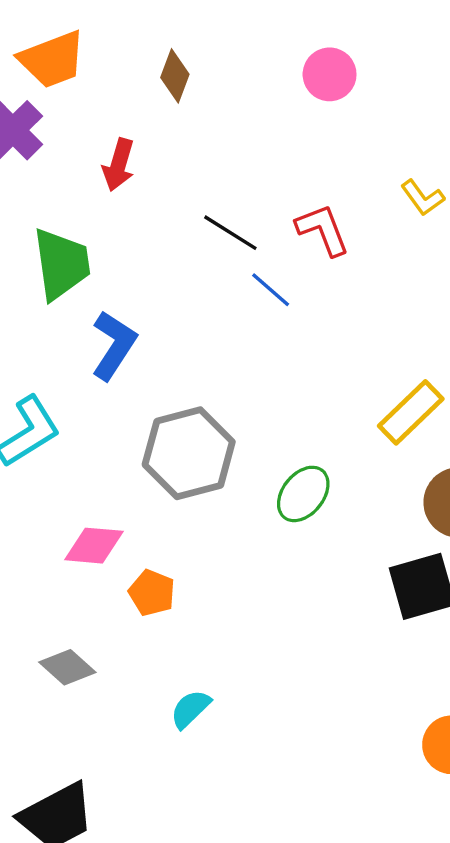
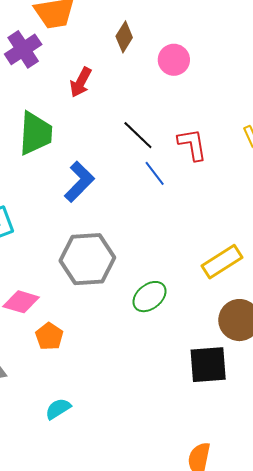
pink circle: (330, 74) -> (174, 60), moved
blue L-shape: (114, 345) -> (79, 182), moved

